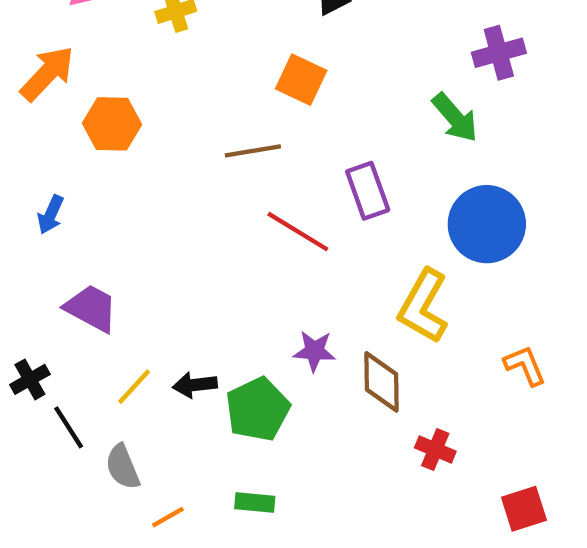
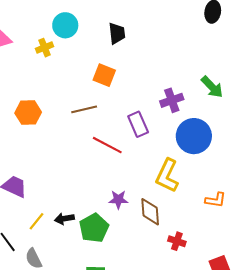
purple cross: (499, 53) -> (172, 100), moved
green arrow: (455, 118) -> (212, 87), moved
orange hexagon: (112, 124) -> (28, 113), moved
orange L-shape: (525, 365) -> (216, 200), turned 125

